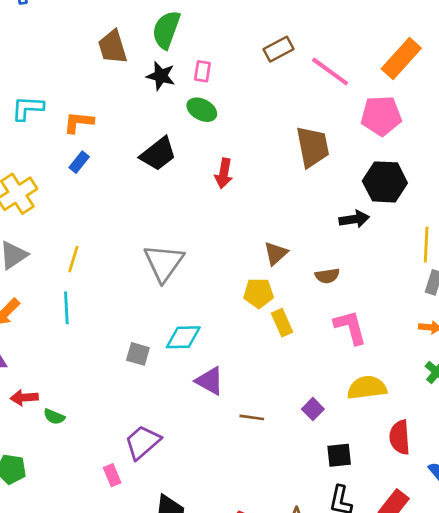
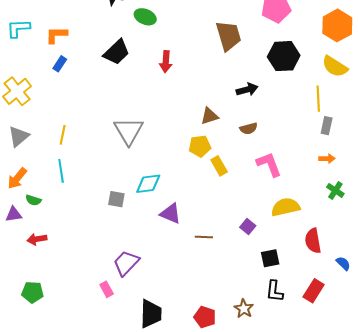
black arrow: (354, 219) -> (247, 90), moved
brown triangle: (276, 253) -> (209, 116), turned 30
green semicircle: (54, 417) -> (33, 200), moved

